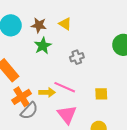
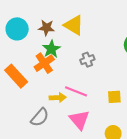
yellow triangle: (65, 24) -> (74, 25), size x1.5
orange cross: (22, 97) -> (44, 63), moved

